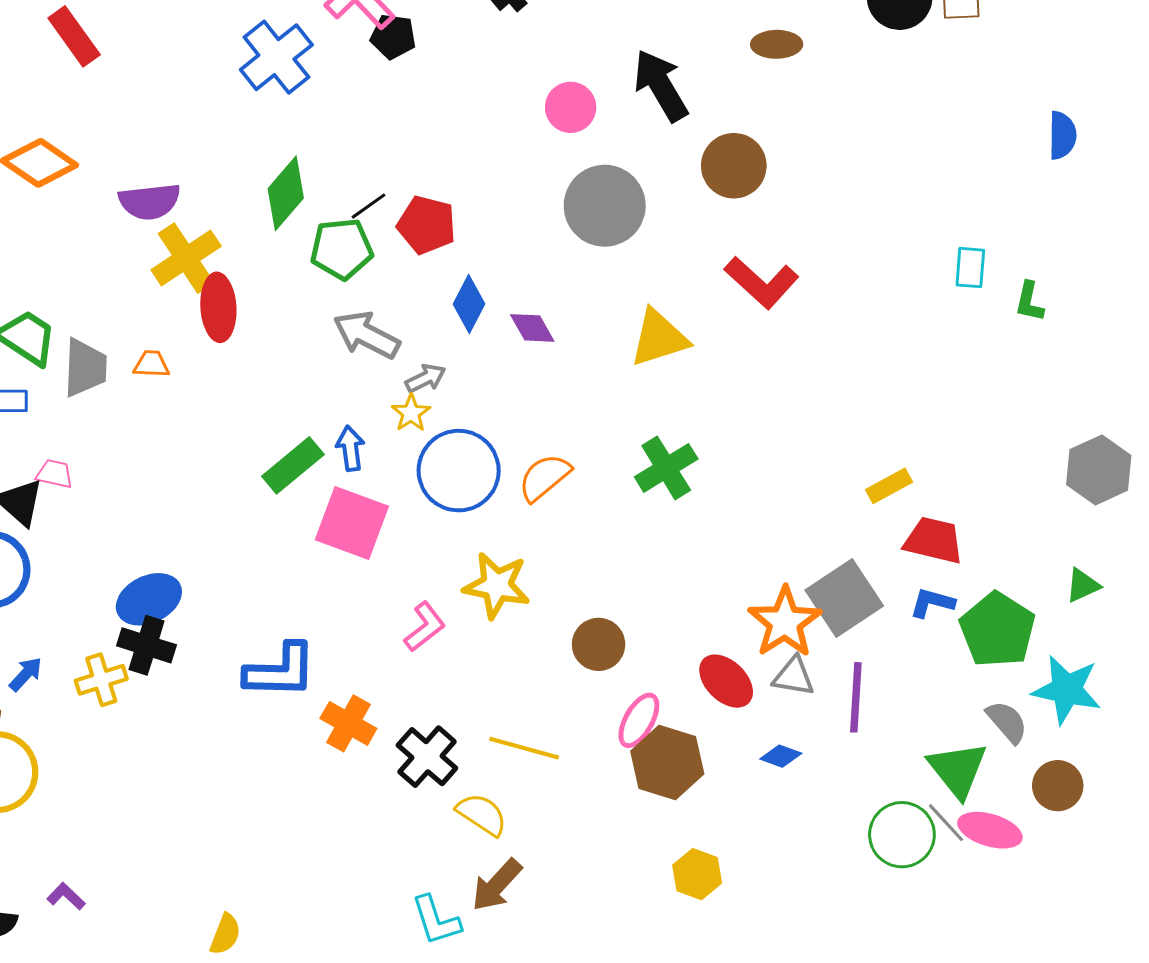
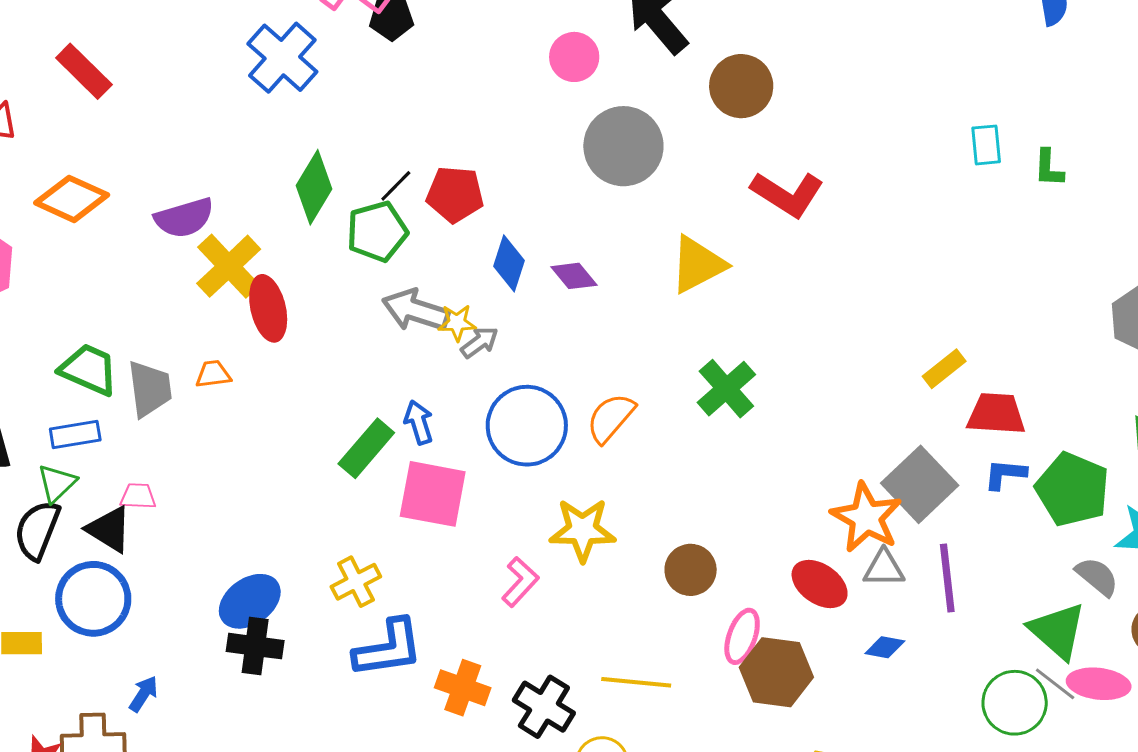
yellow star: (411, 413) -> (457, 323), moved, turned -30
yellow cross: (101, 680) -> (356, 582), moved

